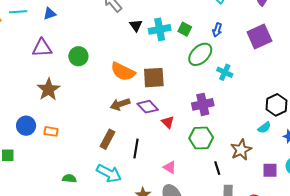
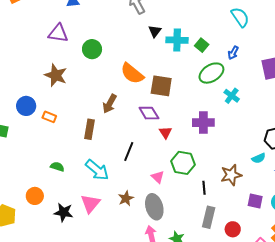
brown star: (49, 89) -> (56, 75), turned -30
brown arrow: (120, 104) -> (110, 104), moved, turned -54
green hexagon: (201, 138) -> (183, 163), moved
brown rectangle: (108, 139) -> (89, 129), moved, turned -30

